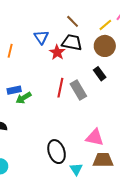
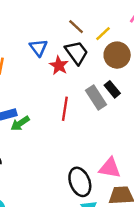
yellow line: (105, 25) -> (103, 34), moved
black trapezoid: (72, 42) -> (76, 53), turned 45
gray rectangle: (78, 90) -> (96, 97), moved
black ellipse: (57, 152) -> (80, 182), moved

